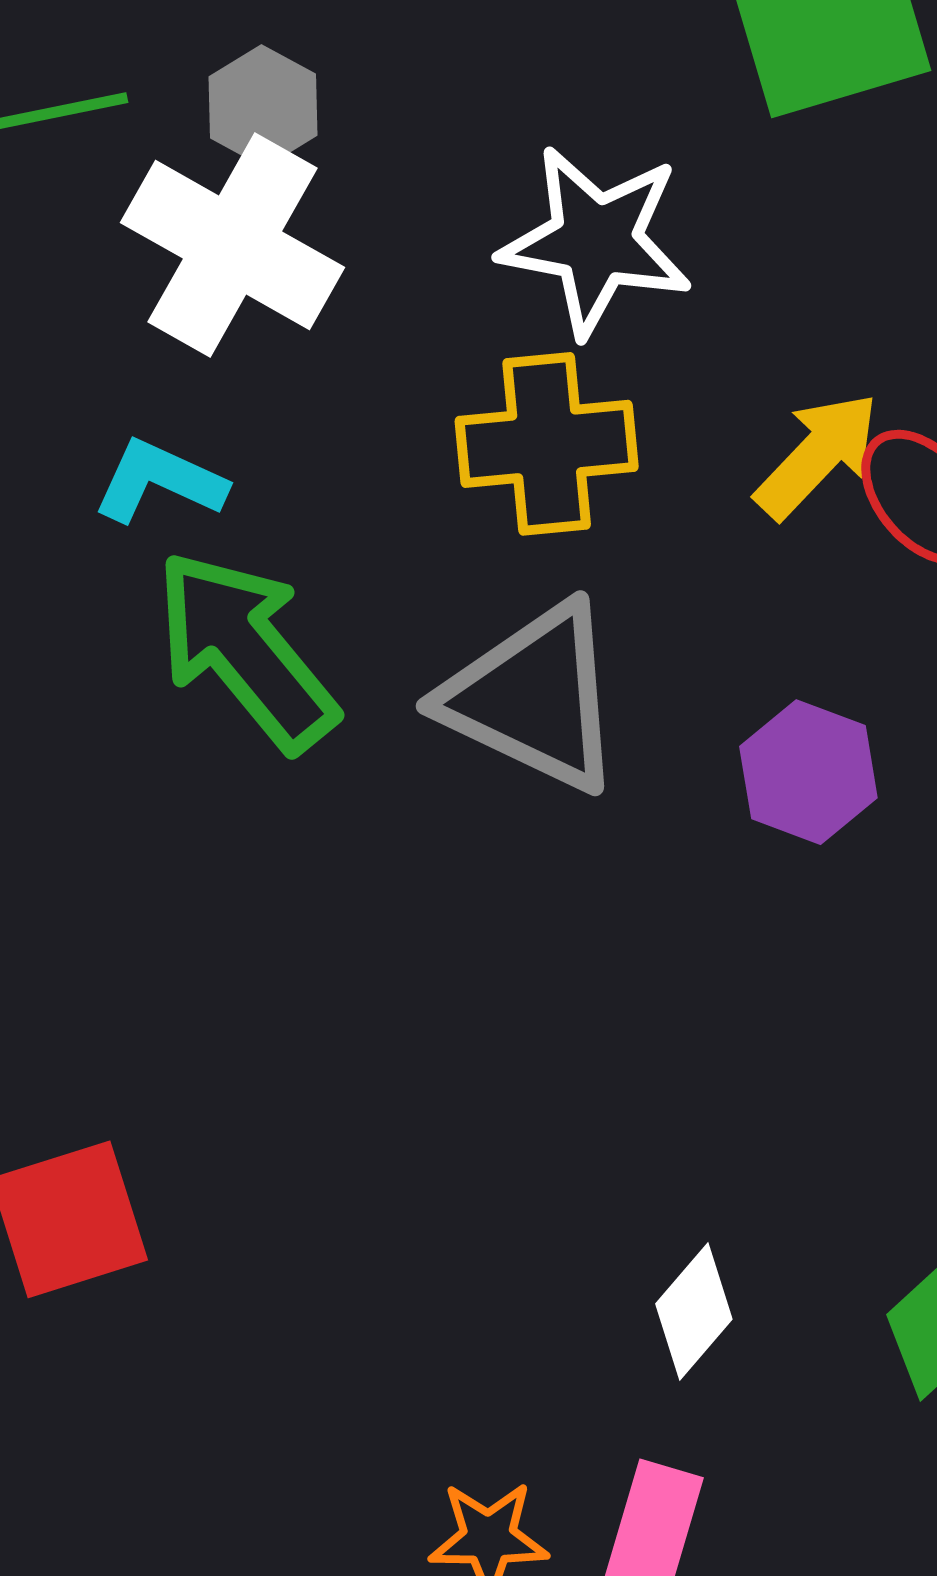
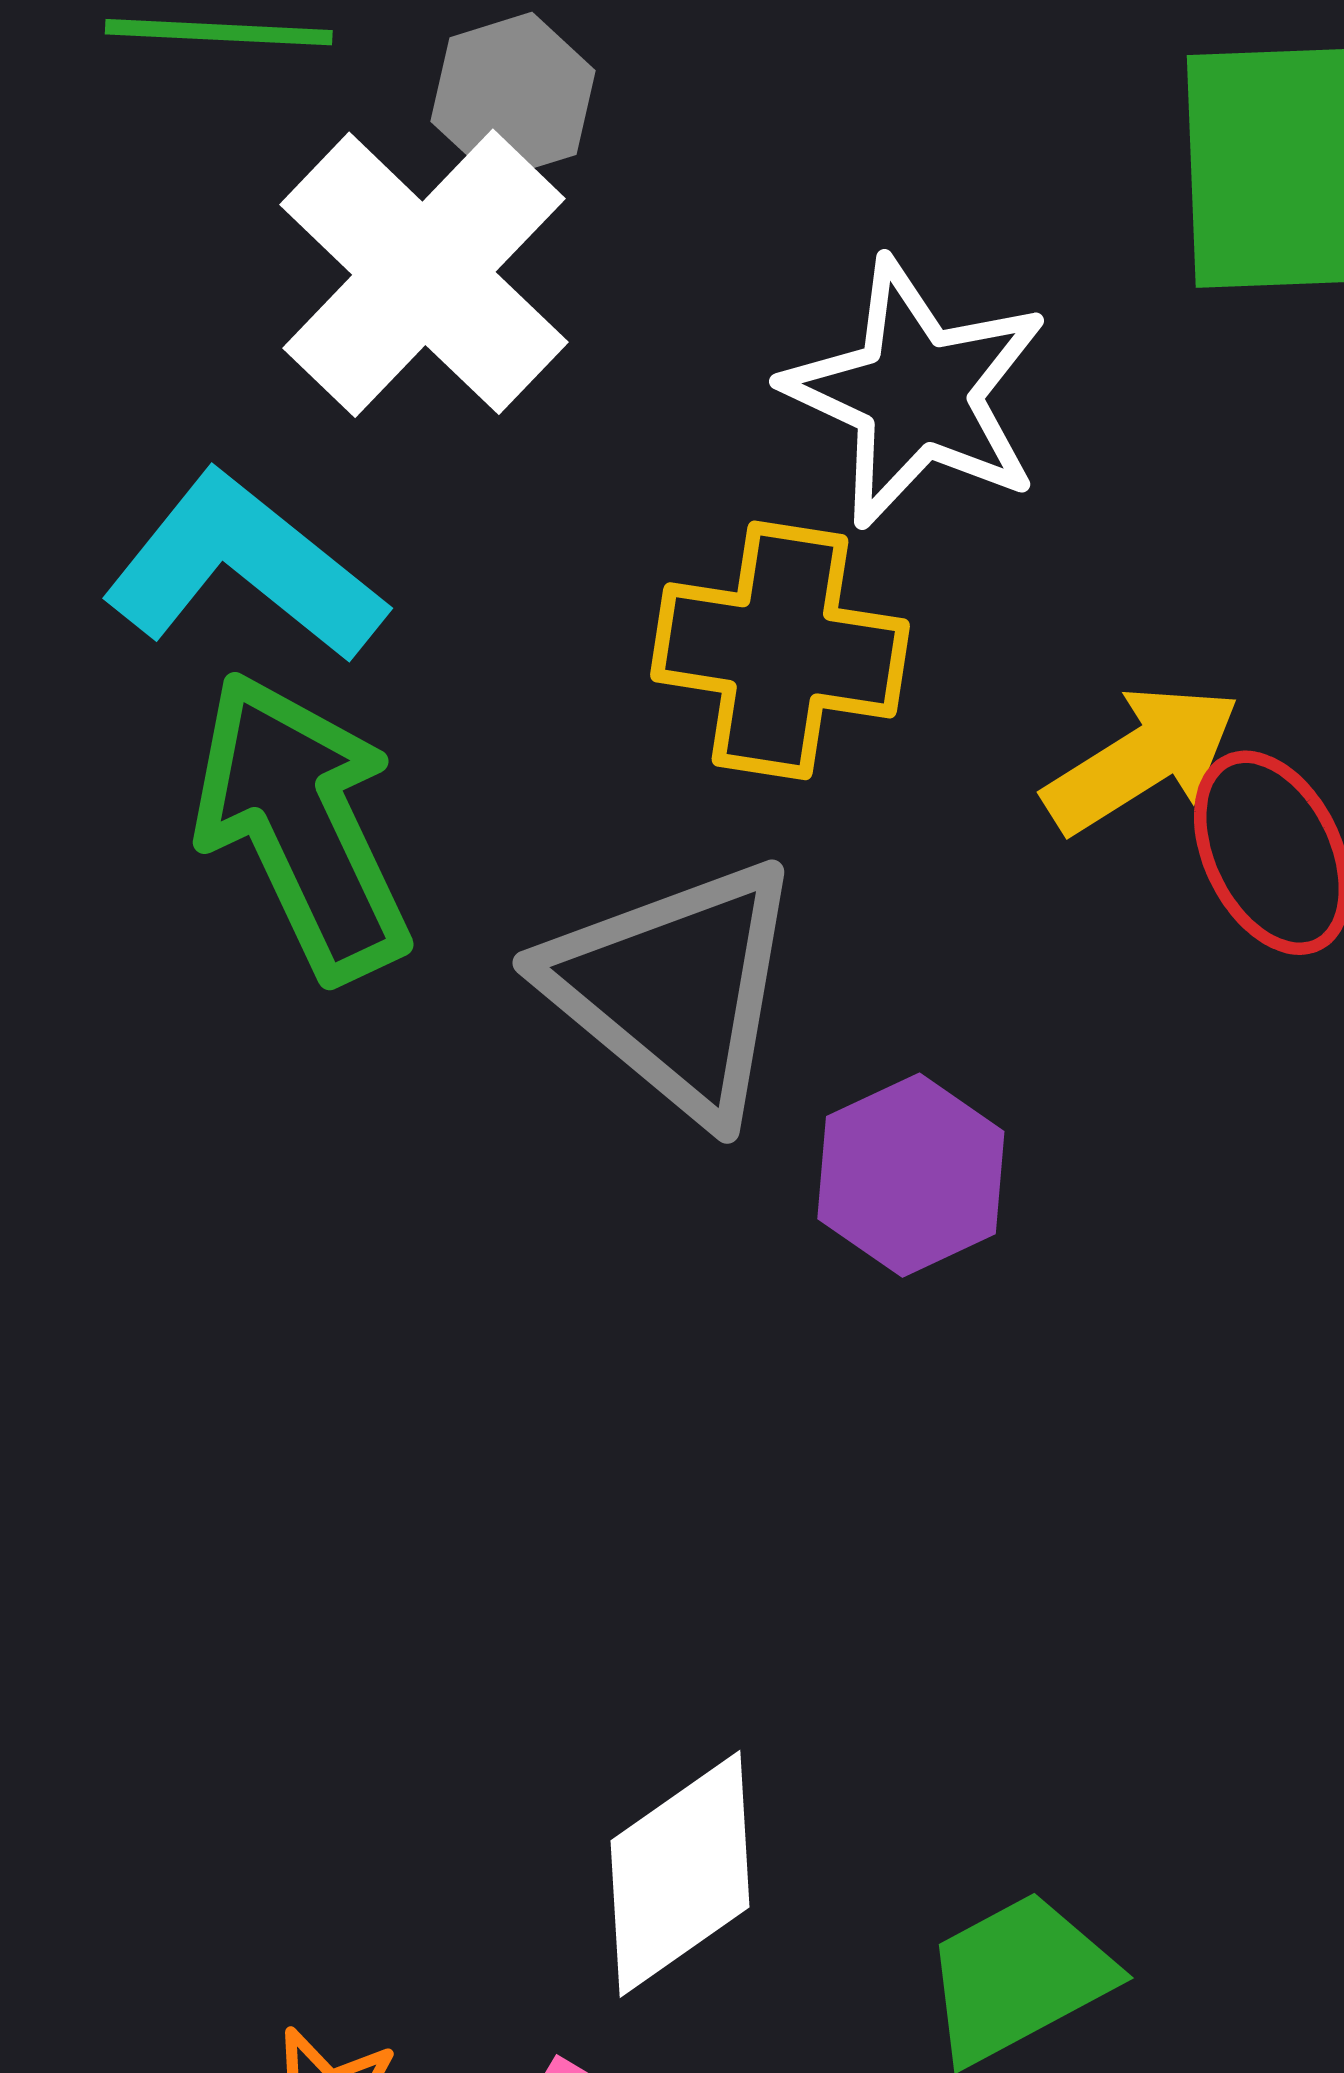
cyan L-shape: (160, 481) -> (244, 568), size x1.5
purple hexagon: (808, 772) -> (911, 1175), moved
white diamond: (694, 1311) -> (680, 1874), size x1.4

